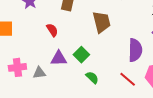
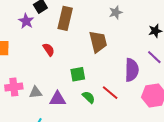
green square: (81, 55) -> (78, 74), turned 35
purple triangle: (59, 58) -> (58, 99), moved
red line: (128, 79) -> (110, 93), moved

